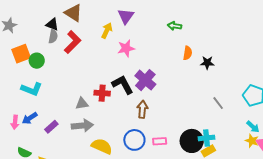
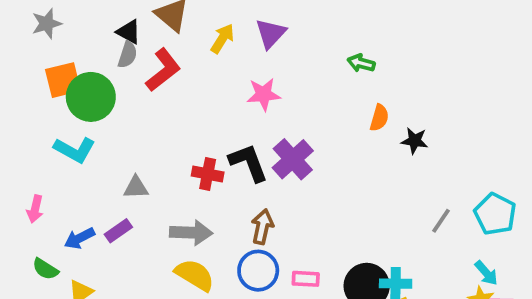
yellow arrow: (107, 31) -> (222, 39), moved
green circle: (37, 61) -> (91, 97), size x1.6
gray line: (218, 103) -> (441, 221), moved, turned 64
gray triangle: (82, 104) -> (136, 187), moved
brown arrow: (142, 109) -> (262, 227), moved
blue arrow: (30, 118) -> (80, 238), moved
gray arrow: (82, 126) -> (191, 233), moved
purple rectangle: (51, 127) -> (118, 231), moved

